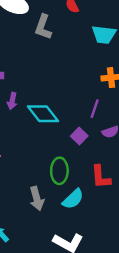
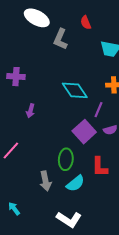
purple arrow: (12, 101) -> (30, 111), moved
cyan diamond: (43, 114) -> (75, 90), moved
purple square: (79, 136) -> (84, 132), size x1.6

